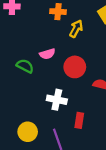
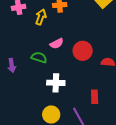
yellow arrow: (76, 29) -> (41, 17), moved
white cross: (57, 100) -> (56, 83), moved

